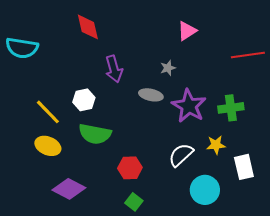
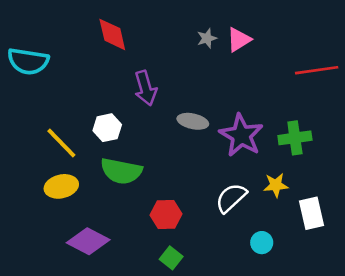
gray star: (168, 68) -> (207, 38), moved
yellow ellipse: (48, 146) -> (61, 186), turned -35
cyan circle: (205, 190) -> (262, 243), size x0.6

